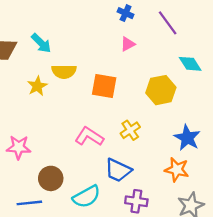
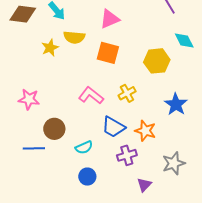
pink triangle: (128, 44) -> (110, 19), moved, size x1.5
orange star: (177, 170) -> (145, 131), moved
cyan semicircle: (87, 197) -> (84, 147), size x0.7
purple cross: (136, 201) -> (127, 155), turned -30

